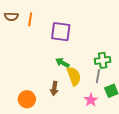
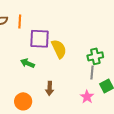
purple square: (61, 32) -> (40, 39), moved
green arrow: (62, 63) -> (28, 63), moved
yellow semicircle: (74, 76) -> (59, 49), moved

